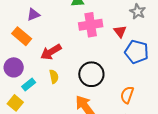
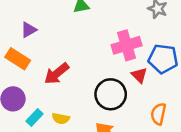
pink cross: (91, 25) -> (127, 45), moved
red triangle: (120, 31) -> (139, 75), moved
yellow semicircle: (54, 77) -> (61, 119), moved, turned 120

